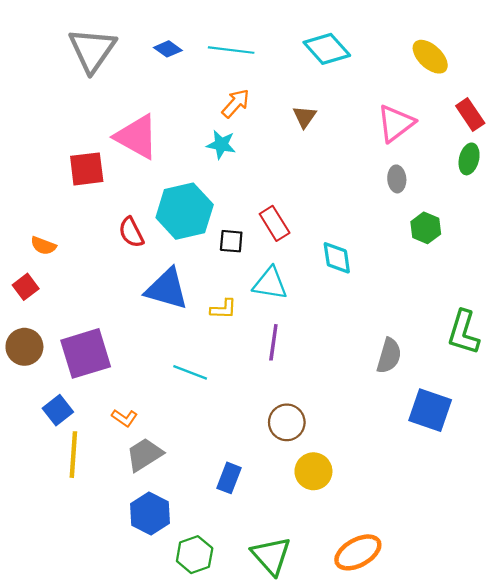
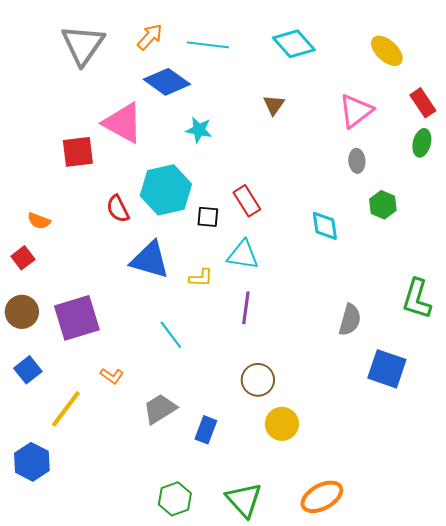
blue diamond: (168, 49) -> (167, 82), moved, size x1.8
orange arrow: (236, 103) -> (150, 37), moved
cyan diamond: (337, 258) -> (325, 226), moved
cyan line: (190, 372) -> (171, 335), turned 32
blue square: (58, 410) -> (28, 370), moved
yellow line: (73, 455) -> (66, 409), turned 33
gray trapezoid: (144, 455) -> (160, 409), moved
blue hexagon: (150, 514) -> (32, 462), moved

